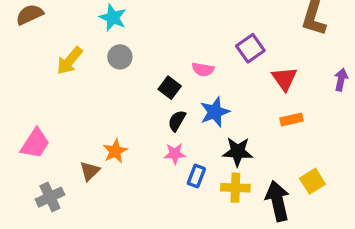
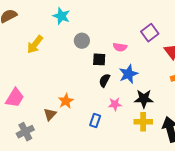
gray circle: (120, 57) -> (82, 41), moved
black square: (170, 88) -> (99, 59), turned -32
pink star: (175, 154) -> (115, 104), moved
blue rectangle: (196, 176) -> (95, 121), moved

